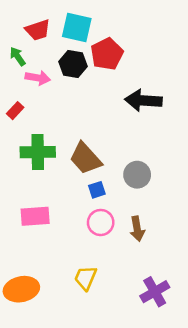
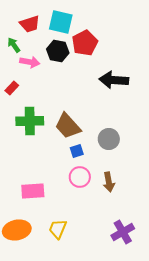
pink rectangle: (35, 216) -> (33, 191), moved
yellow trapezoid: (86, 278) -> (58, 229), moved

